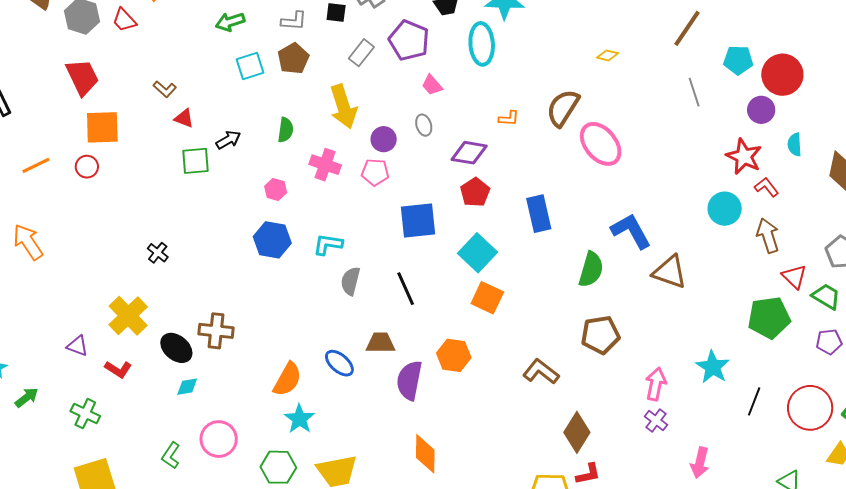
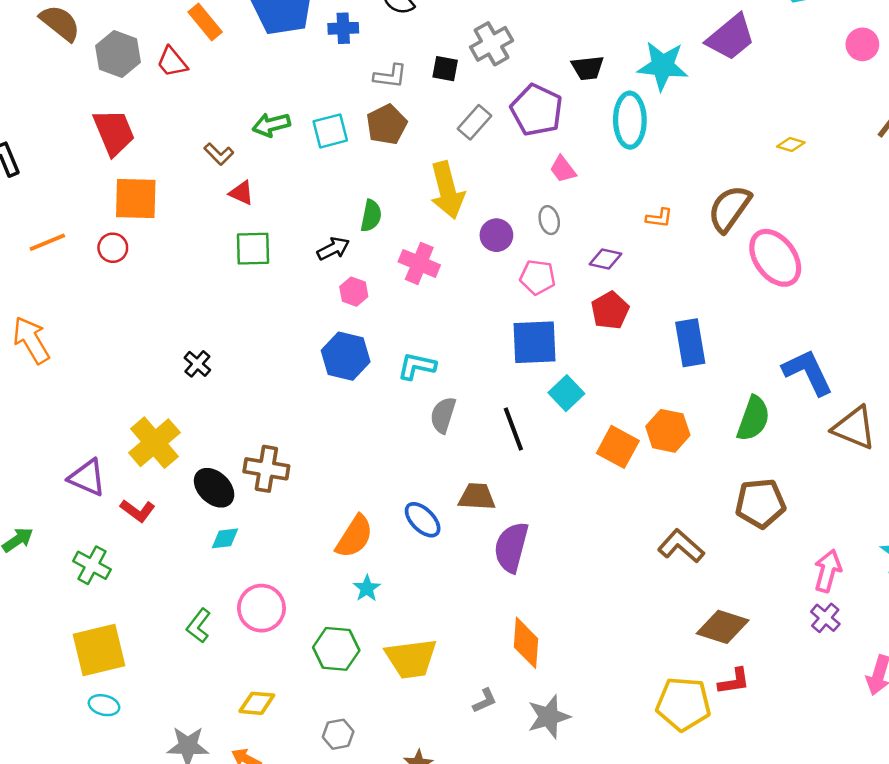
green arrow: (230, 22) -> (271, 125), moved
black arrow: (228, 140) -> (333, 249), moved
purple diamond: (469, 153) -> (605, 259), size x0.7
pink pentagon: (375, 172) -> (538, 277), moved
cyan square: (477, 253) -> (566, 393), moved, size x0.7
purple triangle: (78, 346) -> (87, 478), size x1.4
orange hexagon: (454, 355) -> (668, 431), moved
cyan star: (299, 419) -> (367, 588), size x0.7
brown diamond: (577, 432) -> (723, 627), turned 72

